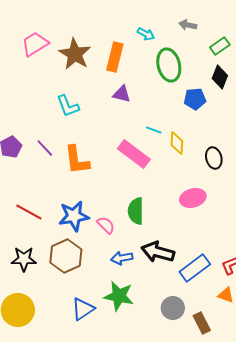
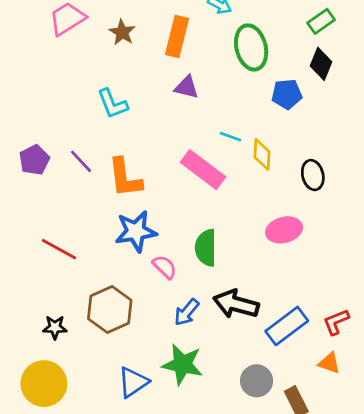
brown star: (75, 54) -> (122, 32), size x0.6
blue star: (74, 216) -> (136, 231), moved
blue arrow: (122, 258) -> (187, 312), turned -40
black star: (24, 259) -> (55, 327), moved, size x0.7

